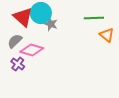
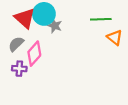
pink diamond: (32, 50) -> (34, 54), turned -65
purple cross: (18, 64) -> (19, 69), turned -32

